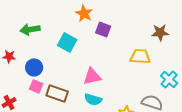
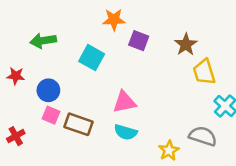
orange star: (84, 13) -> (114, 20), turned -30
brown star: (160, 32) -> (186, 44), moved, turned -30
yellow trapezoid: (140, 56) -> (204, 72), moved, turned -110

